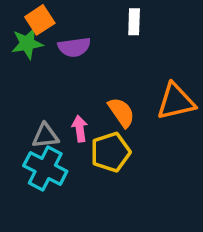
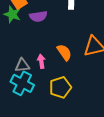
green star: (27, 43) -> (12, 14), turned 30
yellow pentagon: (111, 152) -> (60, 87), moved

